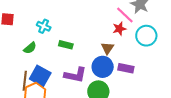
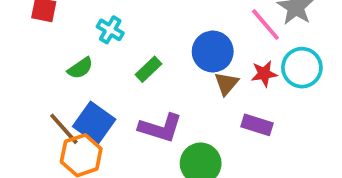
red star: (119, 29) -> (264, 74), moved
green rectangle: (66, 45) -> (148, 69), turned -64
blue circle: (103, 67) -> (213, 52), moved
brown line: (25, 81) -> (64, 129), turned -54

